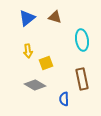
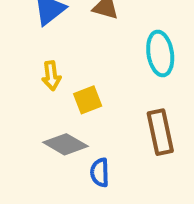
blue semicircle: (64, 99) -> (100, 173), moved

